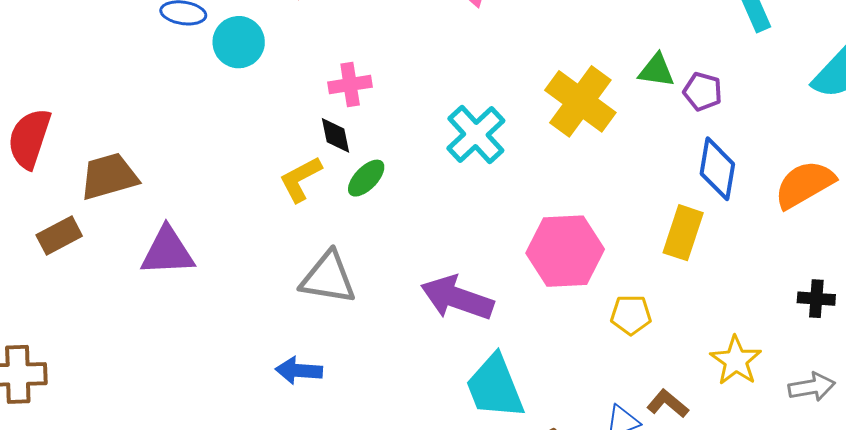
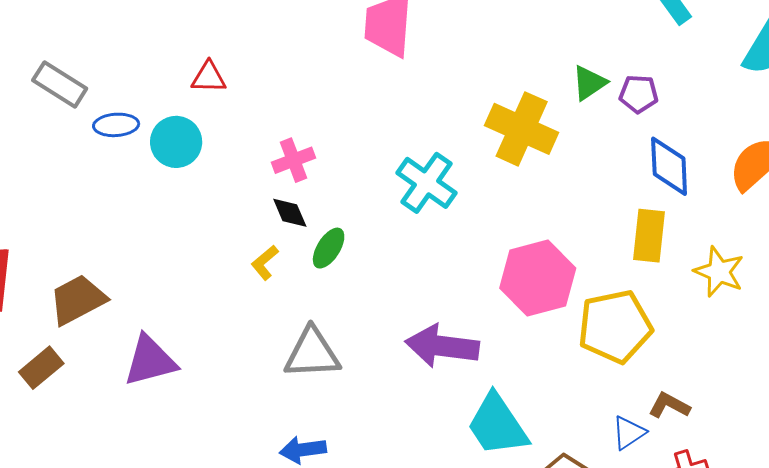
green triangle: (656, 70) -> (589, 83), turned -30
yellow L-shape: (300, 179) -> (265, 263), size x0.7
yellow pentagon: (631, 315) -> (615, 327), size x1.8
yellow star: (736, 361) -> (719, 272), moved

